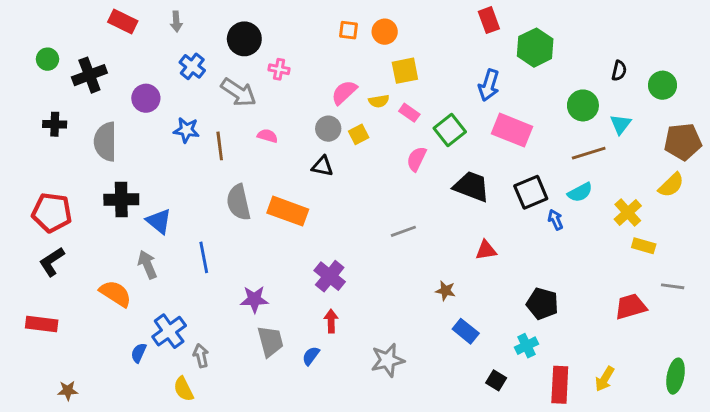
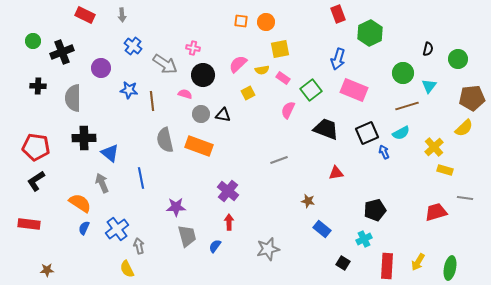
black circle: (244, 39) -> (203, 75), moved
gray circle: (328, 129) -> (201, 114), moved
black pentagon: (542, 304) -> (375, 210), turned -30
blue semicircle: (139, 353) -> (84, 228), moved
green ellipse: (676, 376) -> (450, 268), moved

